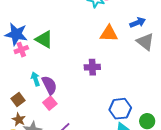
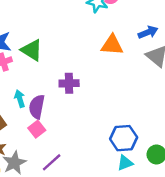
purple cross: (92, 67) -> (69, 83), moved
purple semicircle: (49, 85) -> (37, 107), turned -144

